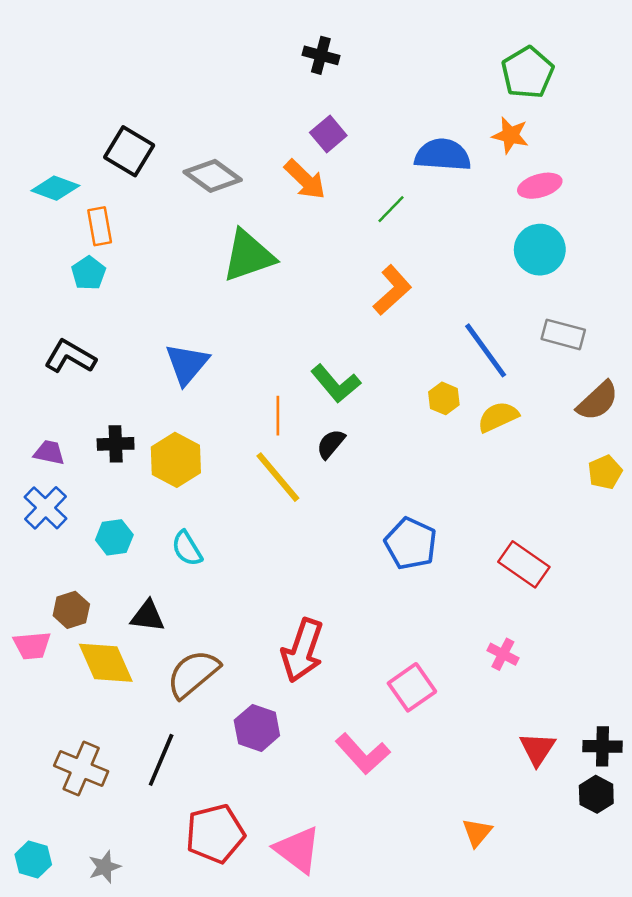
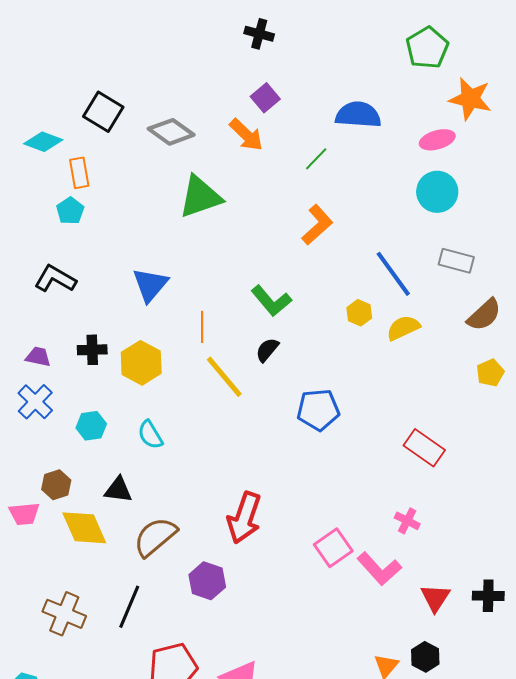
orange star: (510, 135) -> (470, 99), moved, size x1.4
orange line: (278, 416) -> (202, 327), moved
blue pentagon: (411, 543) -> (318, 410), moved, turned -30
pink L-shape: (363, 754) -> (379, 569), moved
black hexagon: (596, 794) -> (425, 657), moved

